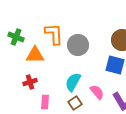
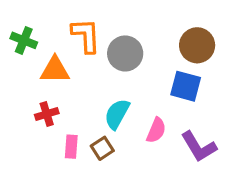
pink semicircle: (97, 92) -> (156, 130), turned 63
brown square: (75, 103) -> (102, 148), moved

